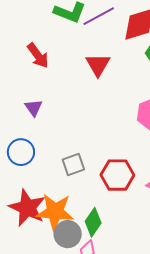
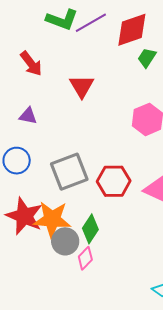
red triangle: (98, 65) -> (82, 86), moved
purple triangle: (34, 108) -> (28, 116), turned -42
gray square: (73, 164) -> (69, 172), size x1.6

